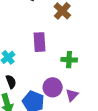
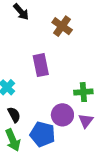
green cross: (69, 60) -> (83, 92), moved

